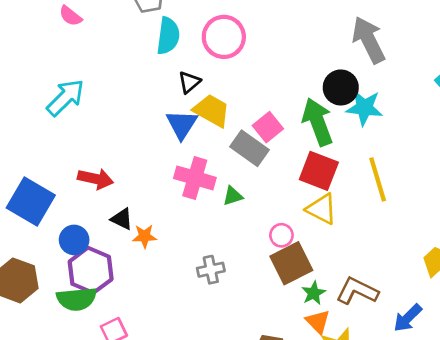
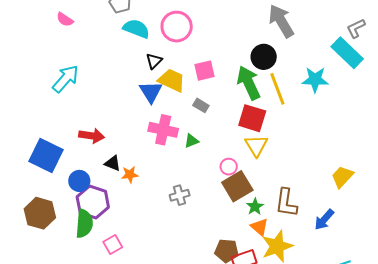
cyan semicircle: (168, 36) -> (136, 29), turned -72
cyan star: (364, 108) -> (315, 80), moved
pink square: (268, 127) -> (204, 71), moved, turned 30
gray rectangle: (249, 148) -> (201, 105), size x0.6
yellow line: (378, 179) -> (277, 89), moved
yellow triangle: (322, 209) -> (256, 146), turned 35
brown L-shape: (357, 291) -> (286, 203), turned -104
green semicircle: (77, 299) -> (84, 223), turned -76

